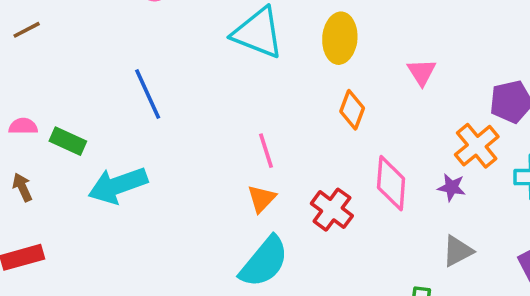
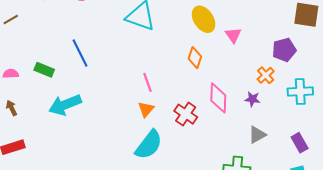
yellow ellipse: (340, 38) -> (204, 19), moved, turned -36
green rectangle: (68, 141) -> (44, 70), moved
orange cross: (477, 146) -> (266, 75), size x0.7

